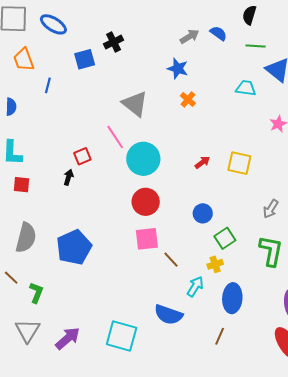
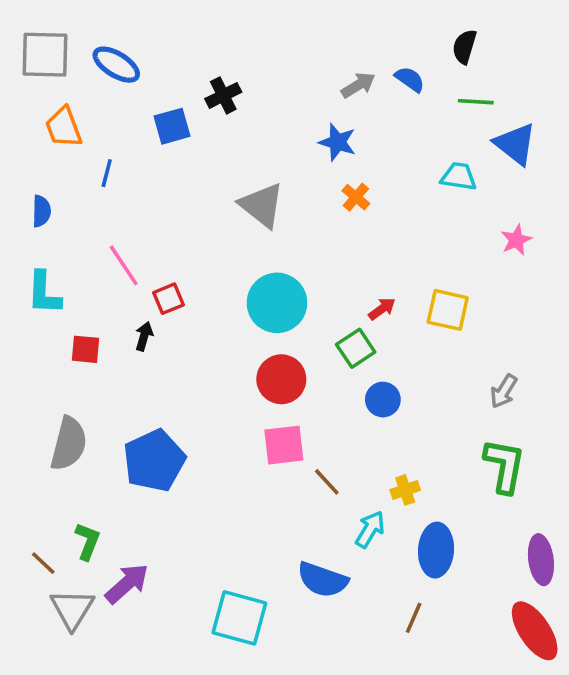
pink line: (115, 137) -> (124, 265), moved
red square: (22, 185) -> (85, 349), moved
green square: (225, 238) -> (356, 348), moved
brown line: (11, 278) -> (43, 563), moved
purple arrow: (68, 338) -> (127, 584), moved

